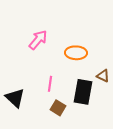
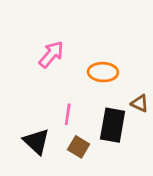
black triangle: (15, 98) -> (36, 141), moved

